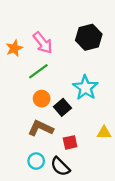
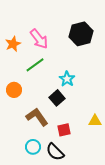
cyan star: (85, 88) -> (67, 79), moved, size x0.7
orange circle: (42, 99) -> (14, 90), moved
brown L-shape: (41, 128) -> (37, 117), turned 30

